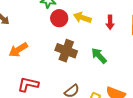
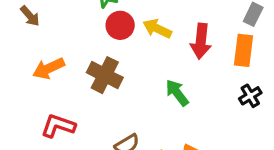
red arrow: (110, 22) -> (201, 41), size x1.5
brown cross: (66, 51) -> (105, 75), moved

